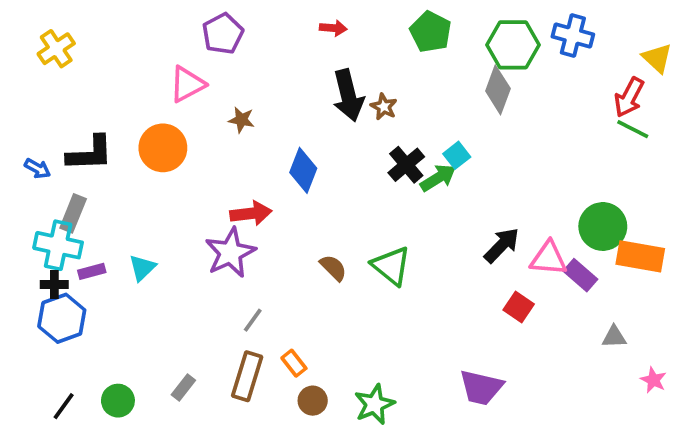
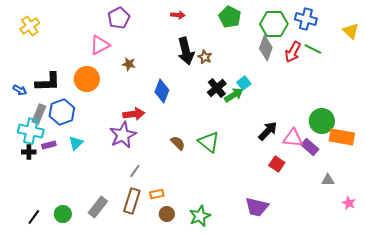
red arrow: (629, 97) -> (293, 52), moved
green line: (633, 129) -> (313, 49), moved
blue hexagon: (62, 318) -> (62, 112), moved
orange rectangle: (294, 363) -> (157, 194), turned -64
gray rectangle: (183, 387) -> (98, 207), size x1.5

